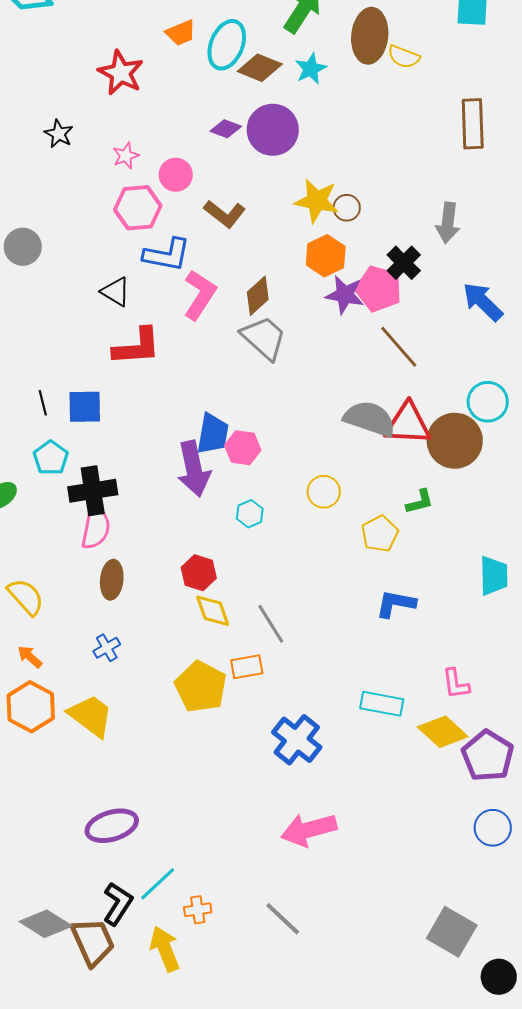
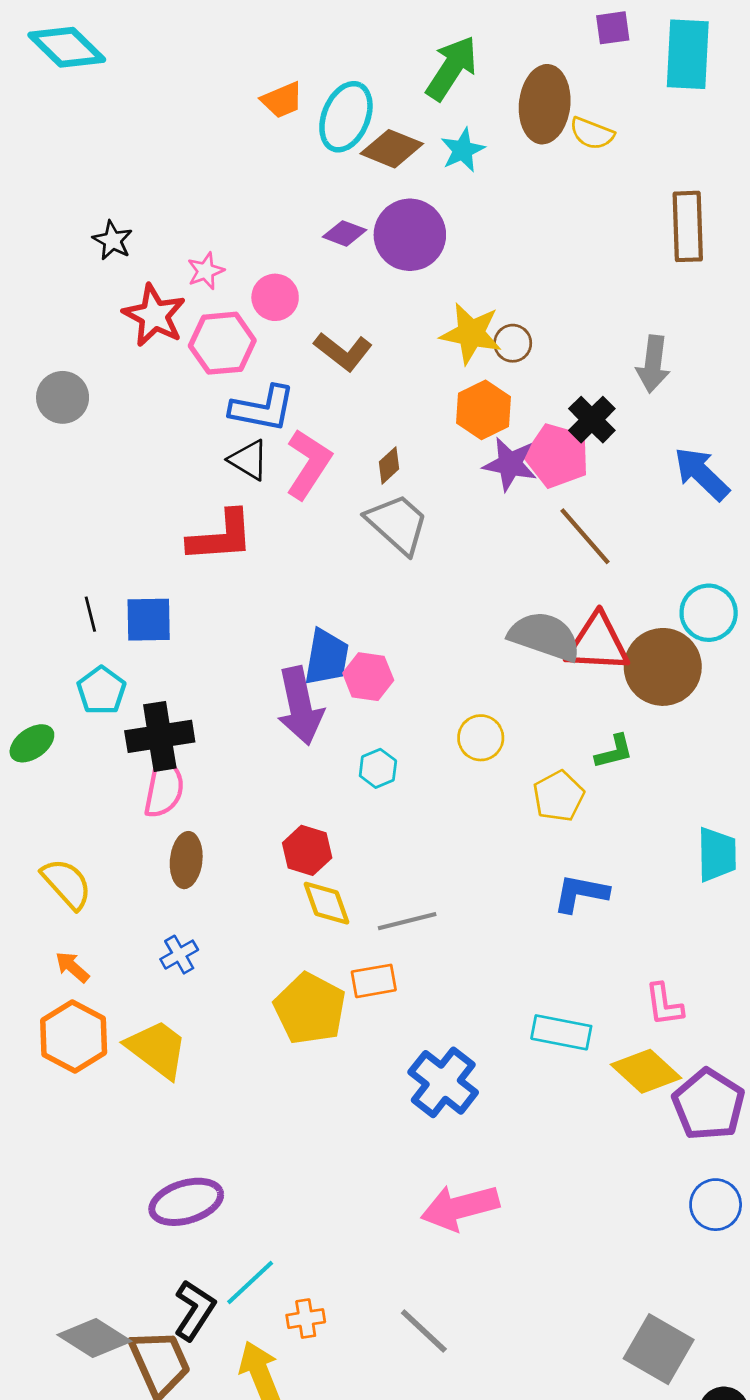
red star: (121, 73) -> (154, 315), moved
black triangle: (116, 292) -> (249, 460), moved
brown diamond: (258, 296) -> (389, 465), size x0.7
gray line: (271, 624) -> (407, 921), turned -72

